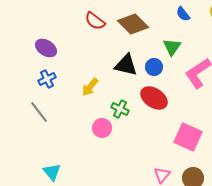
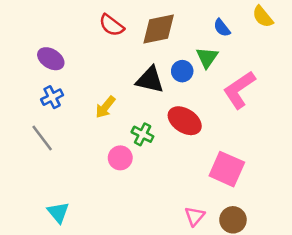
blue semicircle: (183, 14) -> (222, 28), moved
brown diamond: (133, 24) -> (159, 29), turned -56
blue circle: (154, 67) -> (182, 71), moved

